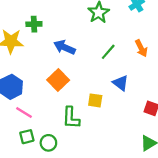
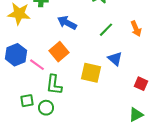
yellow square: (95, 100) -> (91, 73), size x1.5
pink line: (24, 112) -> (37, 65), moved
green L-shape: (71, 118) -> (54, 85), moved

